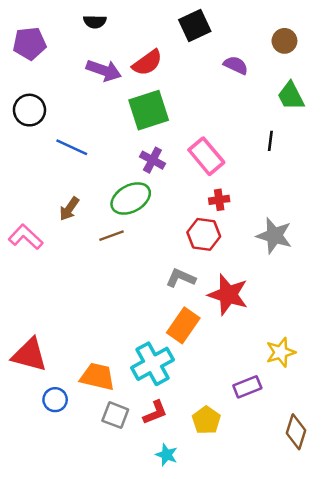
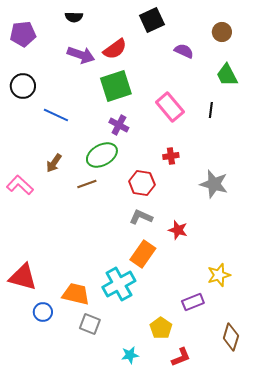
pink rectangle: (206, 156) -> (170, 107), moved
red hexagon: (204, 234) -> (142, 183), moved
red star: (228, 295) -> (178, 230), size x0.6
red L-shape: (155, 412) -> (181, 357), moved
cyan star: (167, 455) -> (130, 355), turned -30

